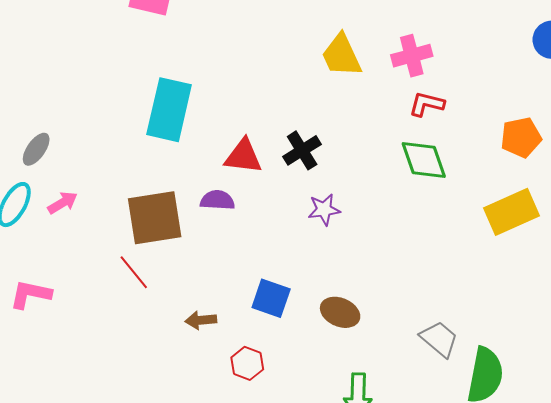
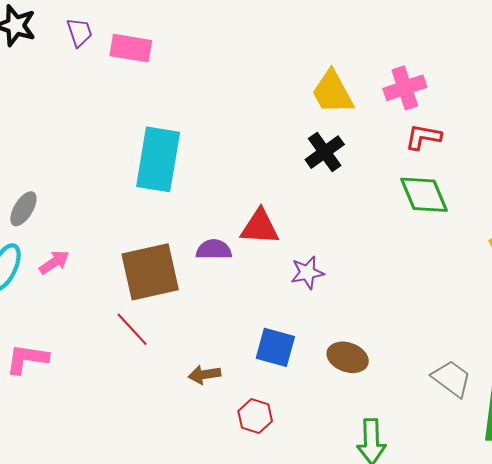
black cross: (302, 150) -> (325, 152), moved
red triangle: (243, 156) -> (260, 227), moved
purple star: (324, 210) -> (307, 273), moved

